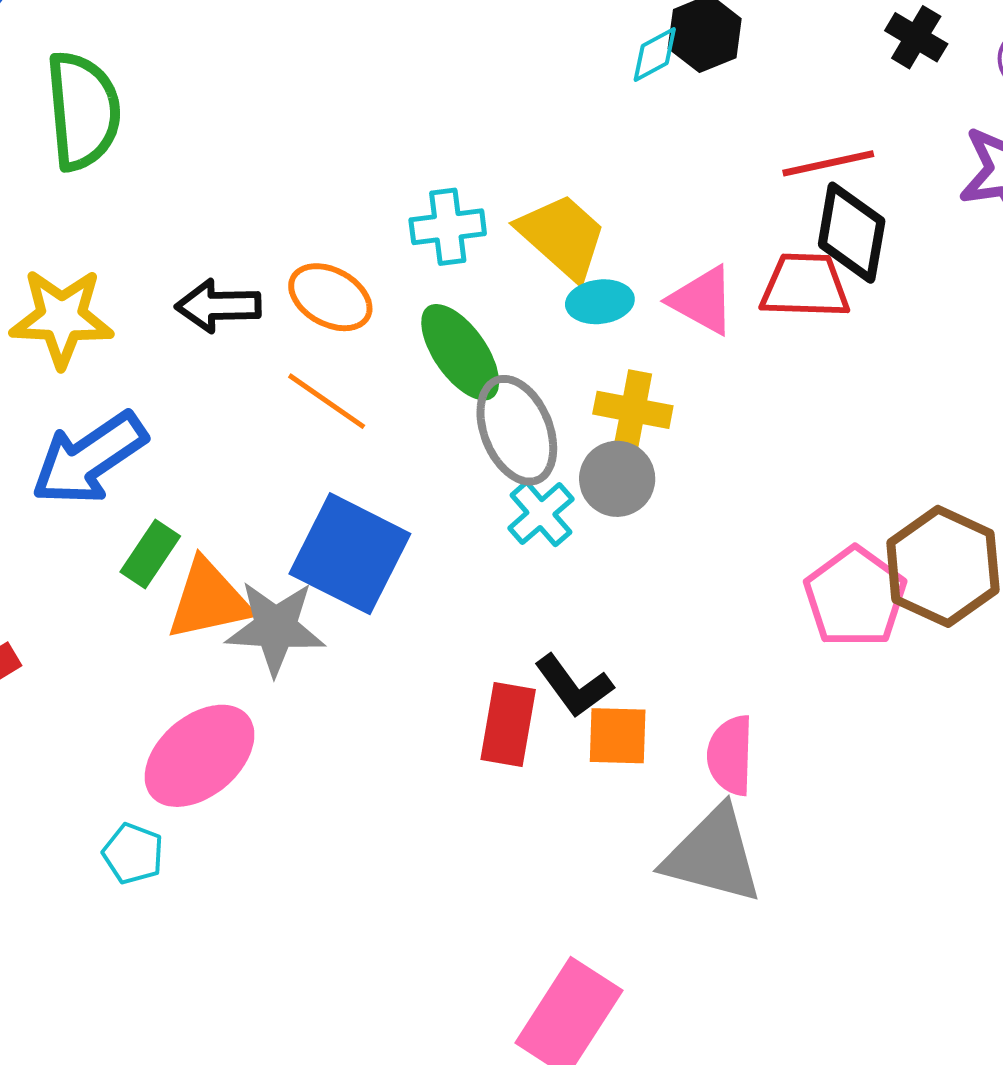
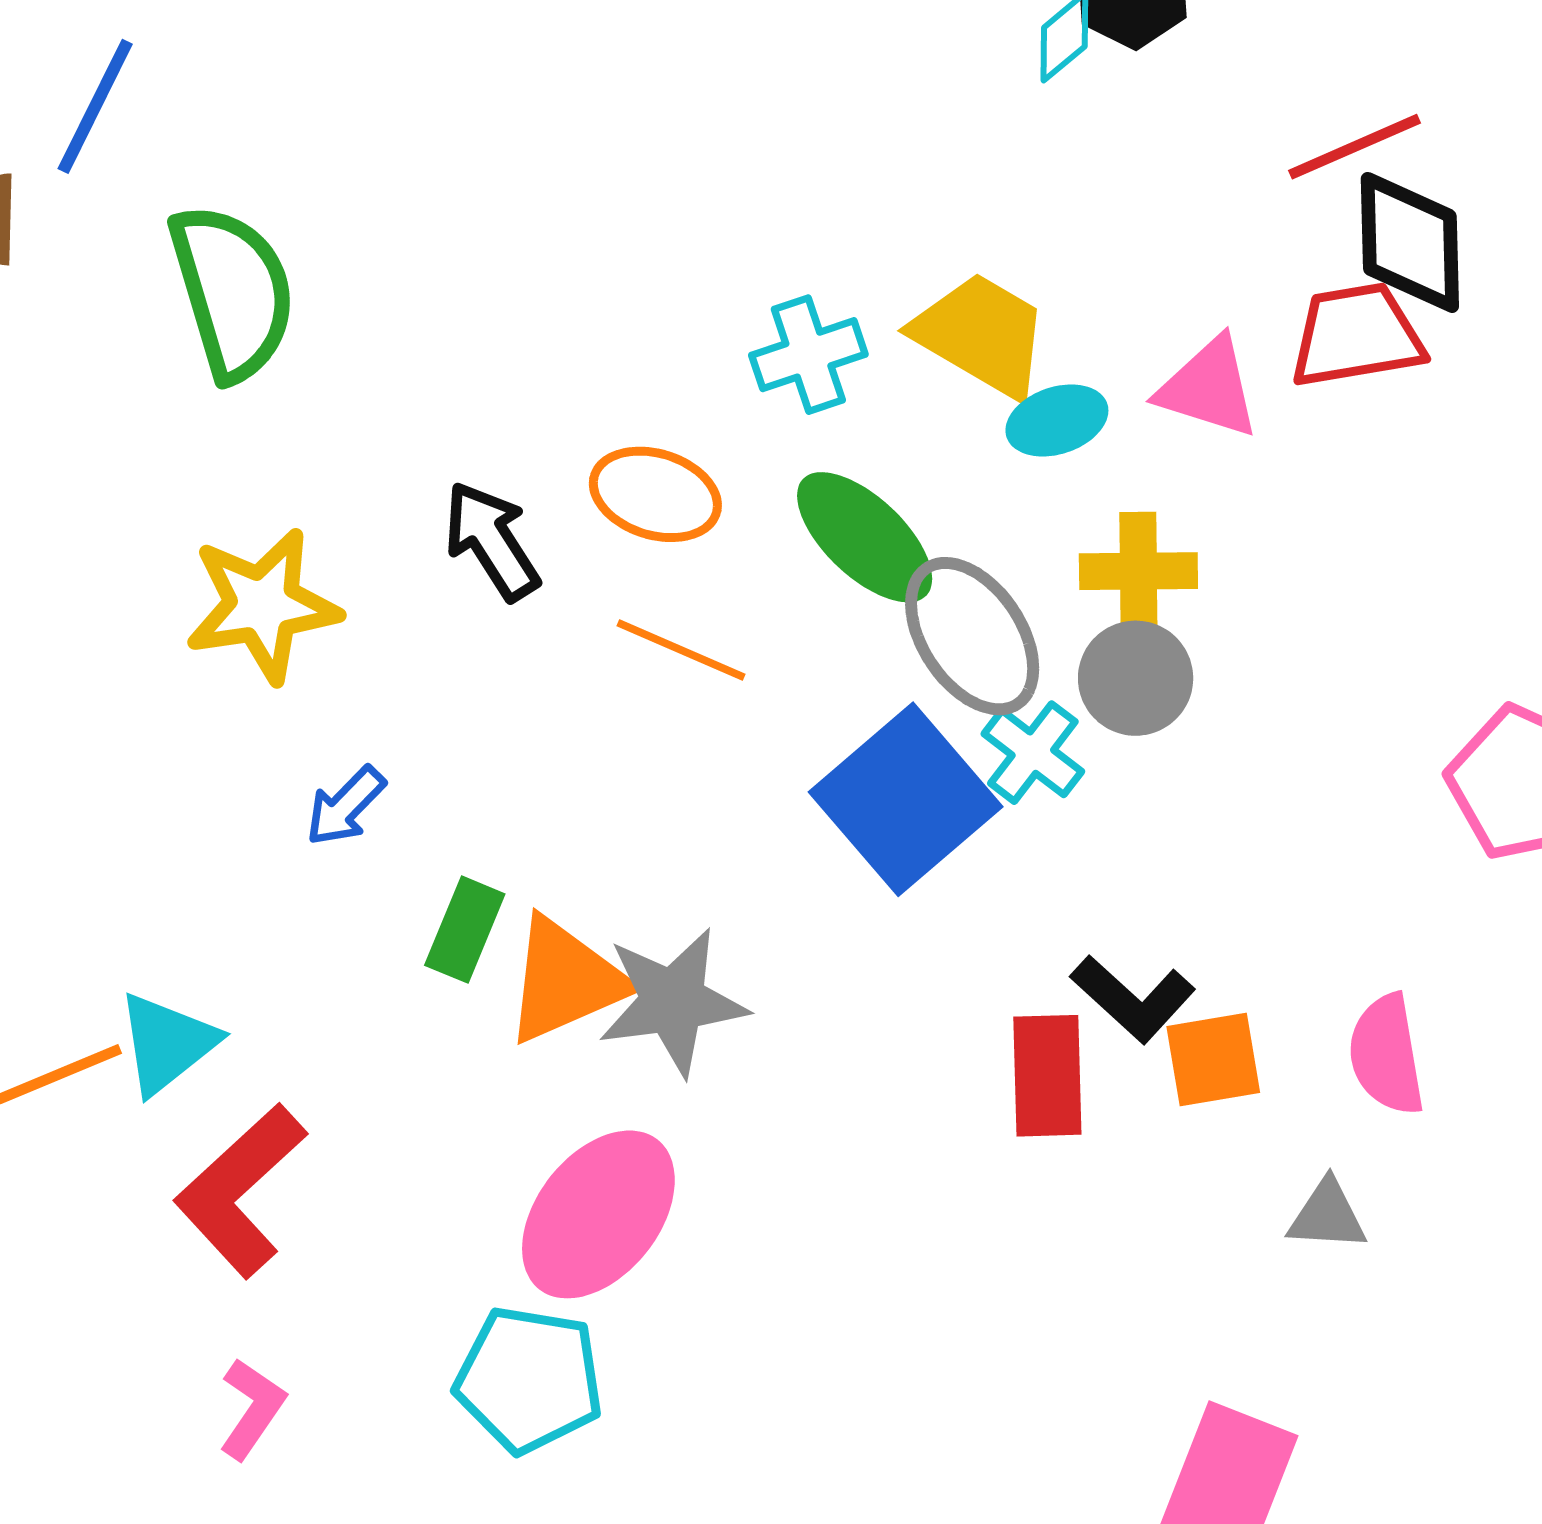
black arrow: (218, 306) -> (492, 541), turned 70
blue arrow: (89, 459) -> (345, 806), size x0.5
blue square: (350, 554) -> (906, 799), moved, turned 34
cyan pentagon: (133, 854) -> (529, 1380), size x1.6
gray triangle: (713, 855) -> (1327, 1216), moved, size x0.5

